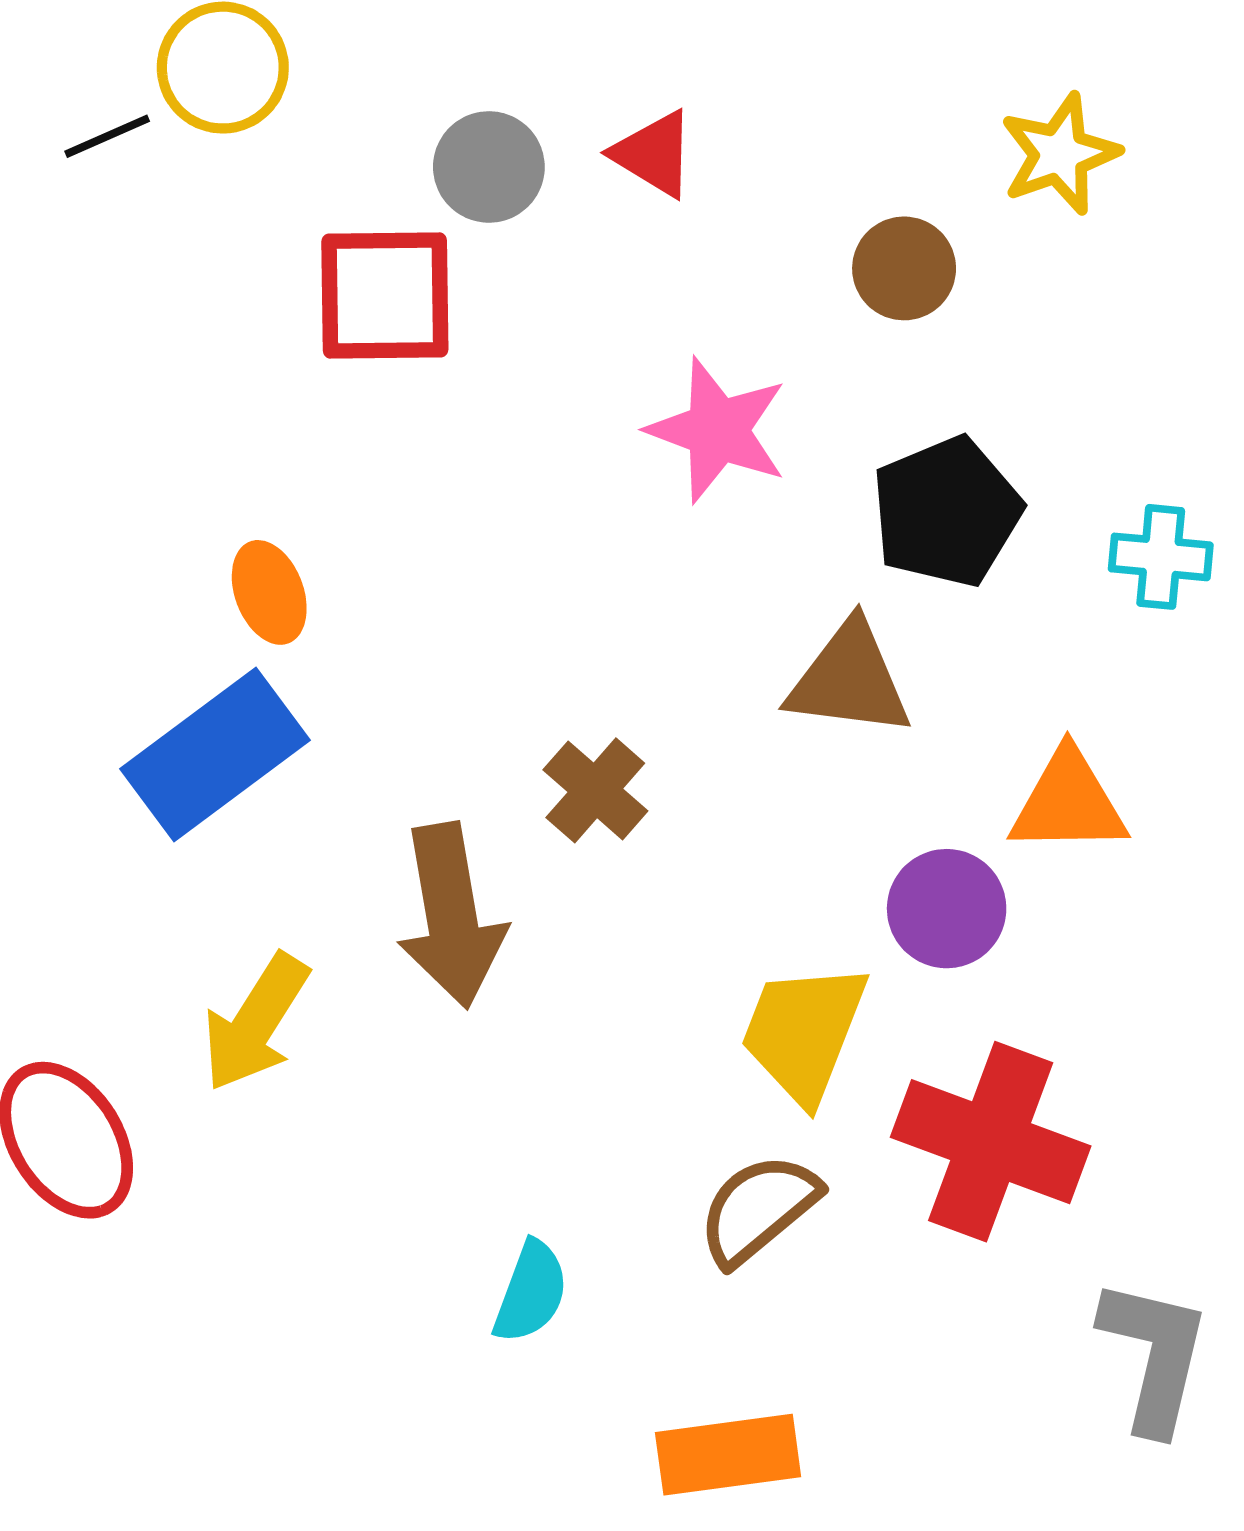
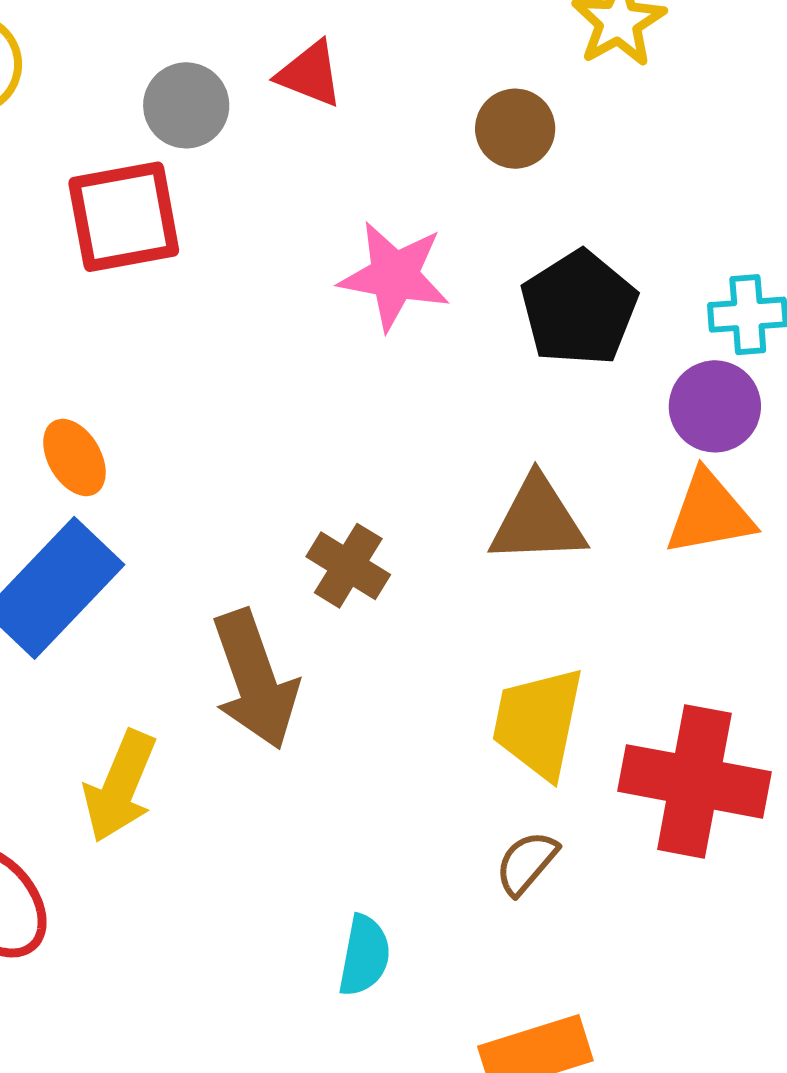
brown triangle: (849, 680) -> (538, 521), moved
purple circle: (947, 909) -> (715, 406), moved
brown semicircle: (758, 1209) -> (527, 863), size x0.7

